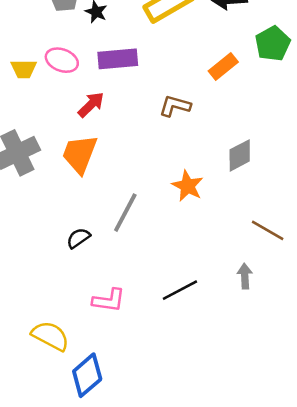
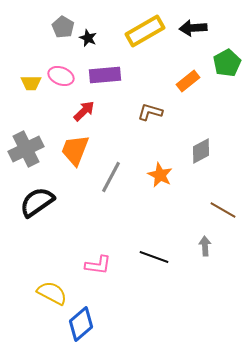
gray line: (125, 213) -> (111, 177), moved
black semicircle: (78, 238) -> (37, 202), moved, size x1.8
black line: (180, 290) -> (154, 257), turned 48

